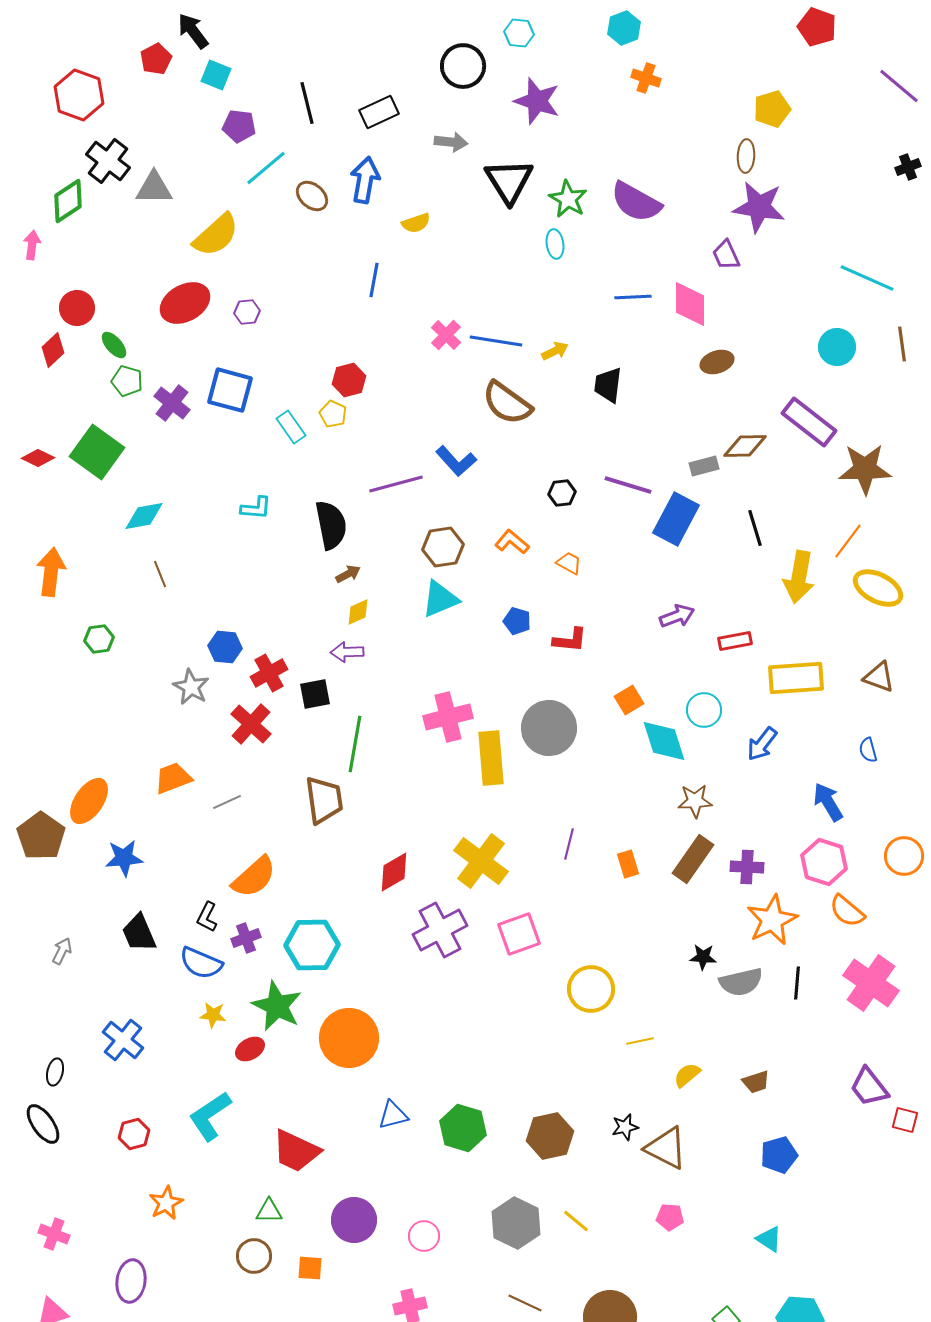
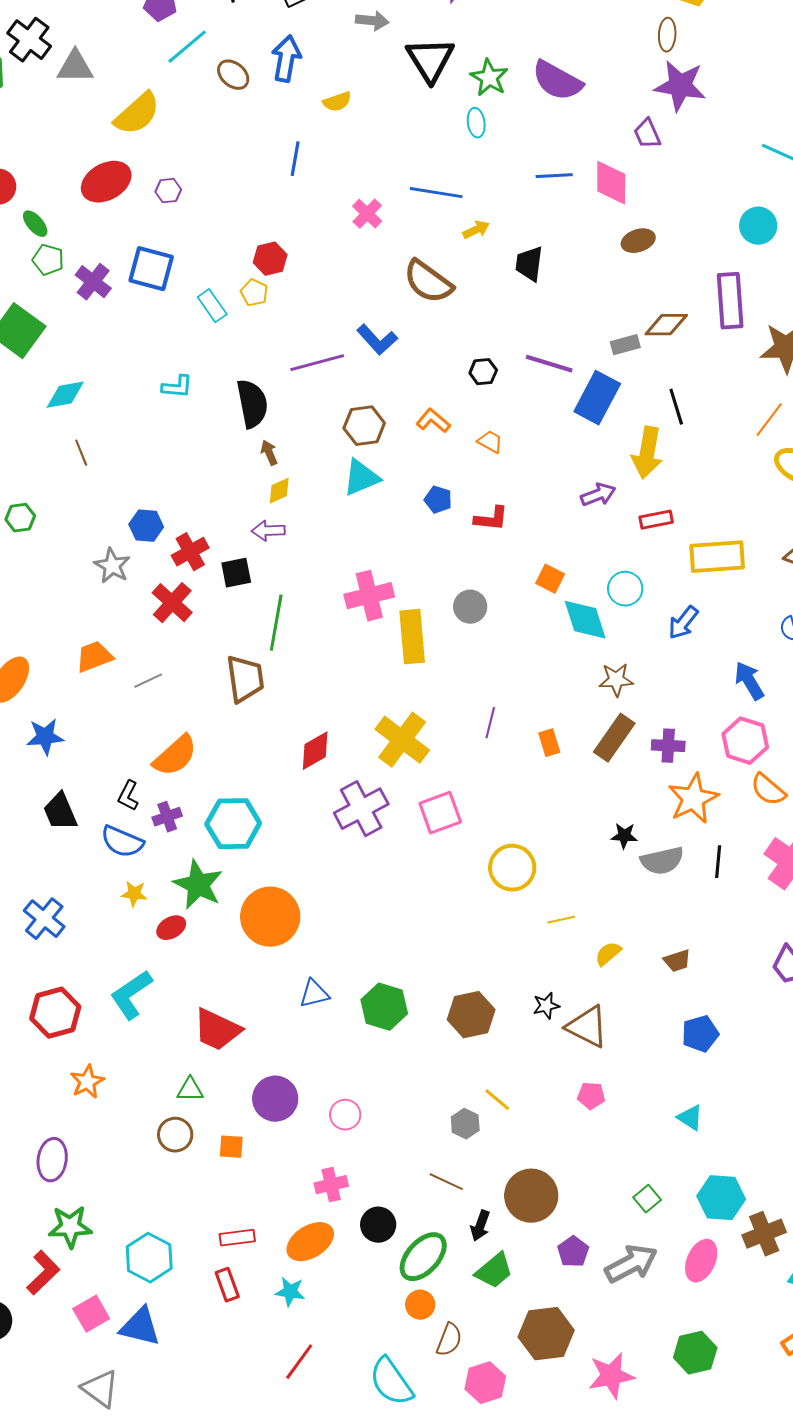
blue line: (496, 341) -> (436, 193), moved
purple rectangle: (809, 422) -> (730, 301), turned 48
brown arrow: (348, 574) -> (269, 453), turned -85
yellow arrow: (799, 577) -> (647, 453), moved
orange square: (629, 700) -> (550, 579), turned -32
gray circle: (549, 728) -> (470, 607), size x0.6
red hexagon: (134, 1134) -> (55, 1013), size x1.6
gray hexagon: (516, 1223) -> (465, 1124), moved, size x0.6

